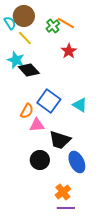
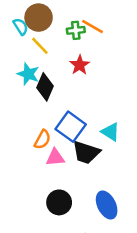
green cross: (53, 26) -> (76, 30), turned 32
red star: (69, 51) -> (80, 65), moved
black diamond: (29, 70) -> (45, 87), turned 65
black trapezoid: (60, 140) -> (86, 152), moved

